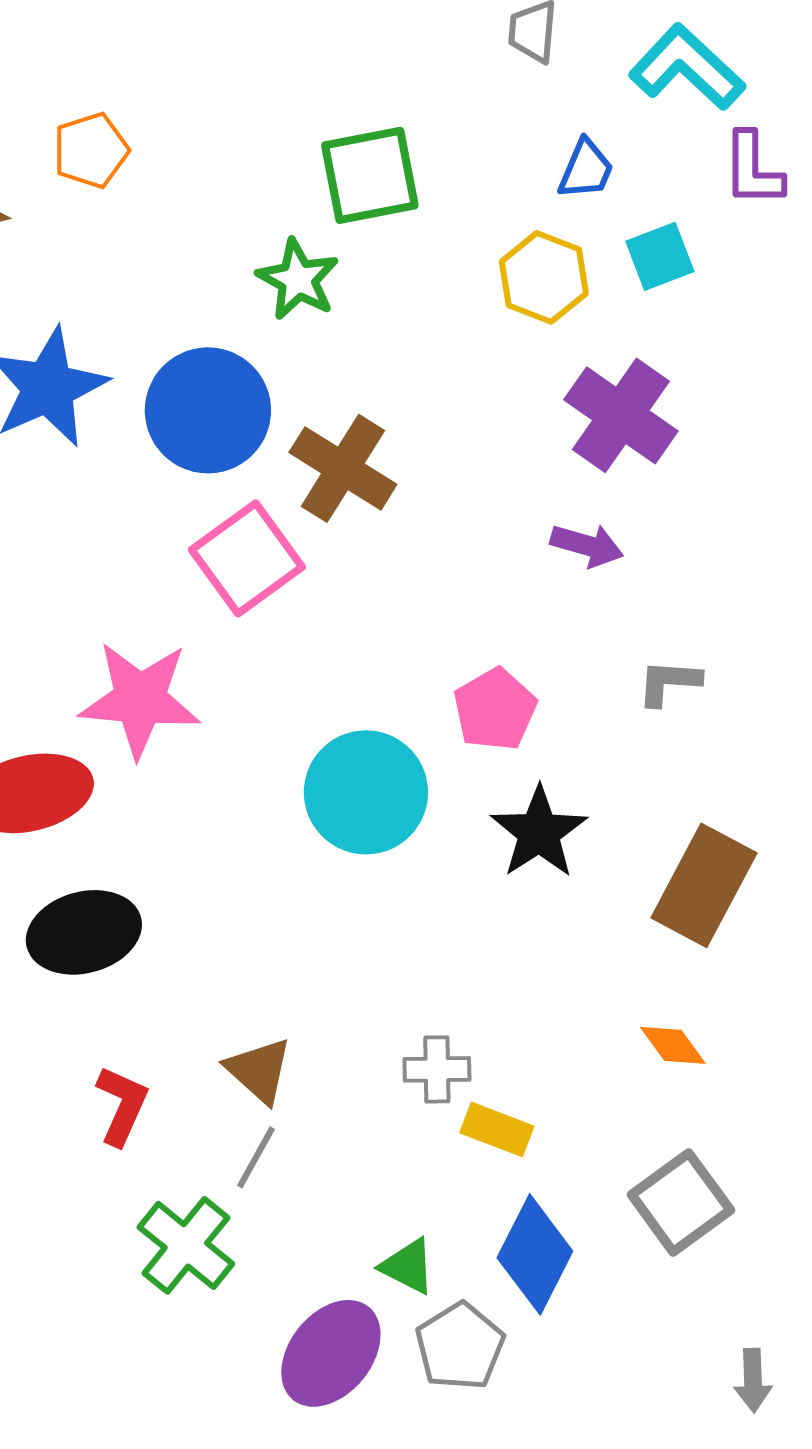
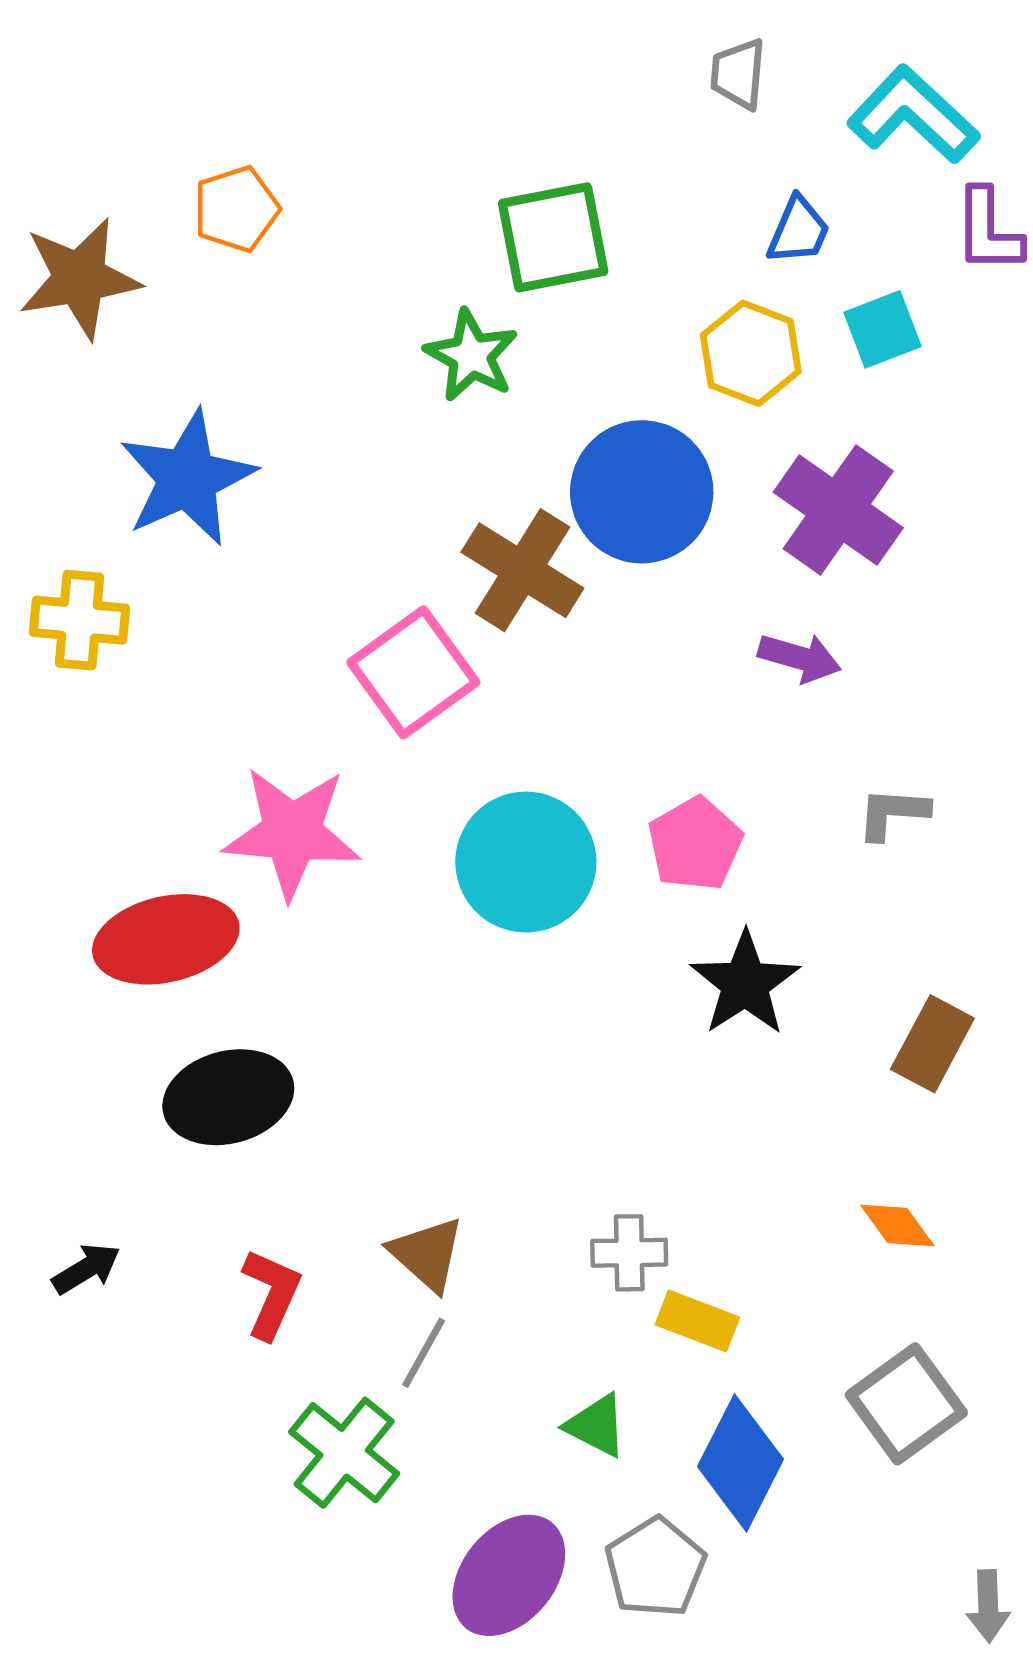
blue circle: (208, 410) -> (642, 492), moved
cyan circle: (366, 792) -> (526, 862), moved
brown rectangle: (704, 885) -> (932, 1044), size x0.7
green triangle: (408, 1266) -> (596, 1425), moved

